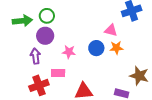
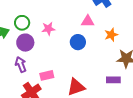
orange star: (116, 48) -> (111, 35), moved
pink star: (69, 52) -> (48, 29), moved

